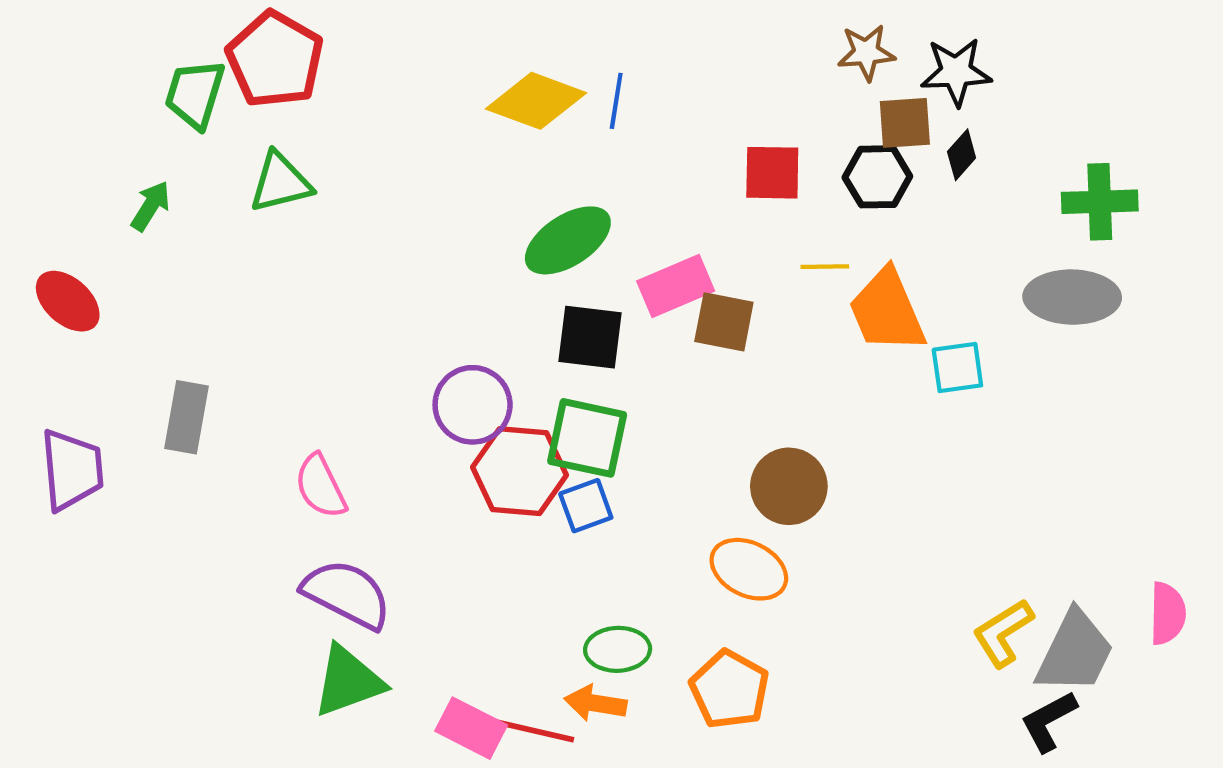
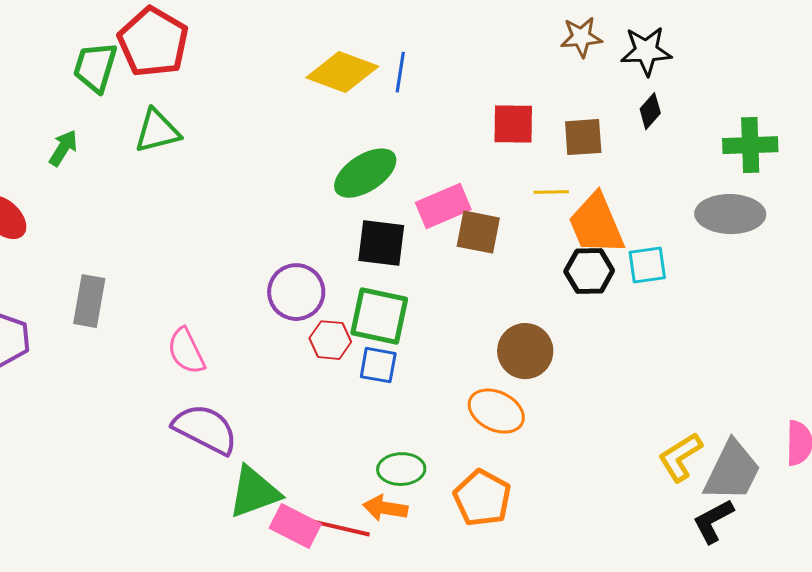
brown square: (905, 123) -> (583, 137), moved
black hexagon: (877, 177) -> (589, 271), moved
red hexagon: (519, 471) -> (330, 340), size x0.6
blue square: (586, 506) -> (378, 365), turned 30
green triangle: (348, 681) -> (254, 492), moved

